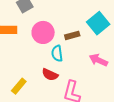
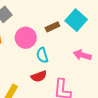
brown rectangle: (72, 35) -> (52, 27), moved
red semicircle: (50, 75) -> (39, 76), turned -35

